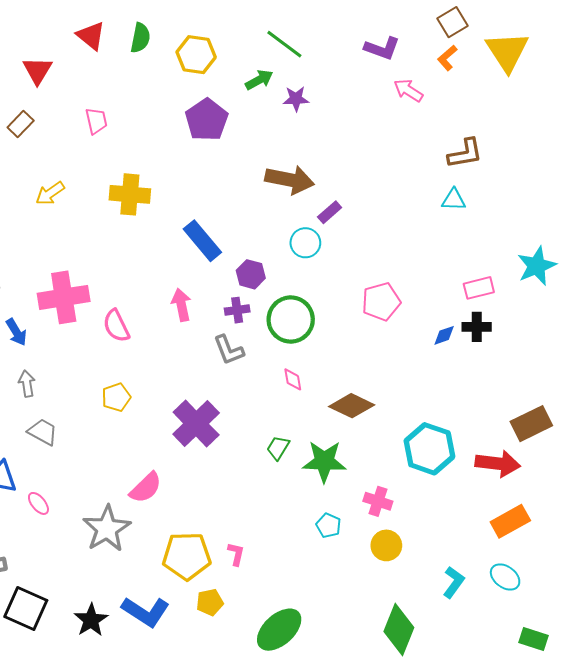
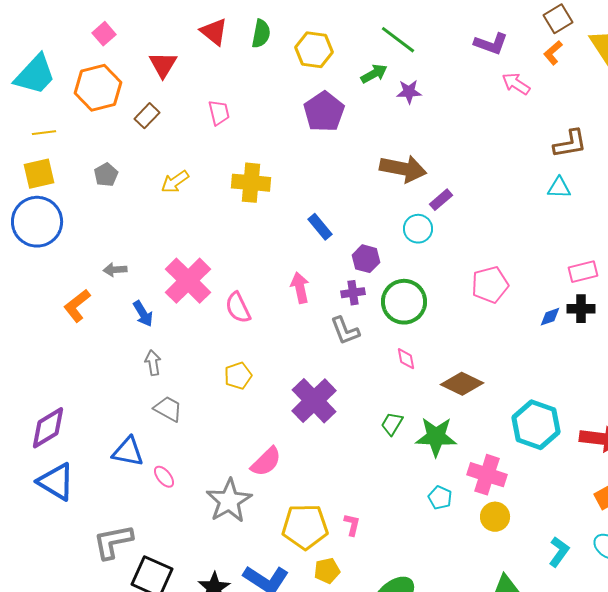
blue rectangle: (202, 241) -> (320, 227), size x0.7
pink cross: (64, 297) -> (188, 281), turned -36
pink cross: (378, 501) -> (487, 475), size x1.4

